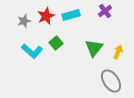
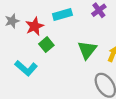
red star: (46, 16) -> (35, 26), moved
cyan L-shape: (32, 51) -> (26, 68), moved

